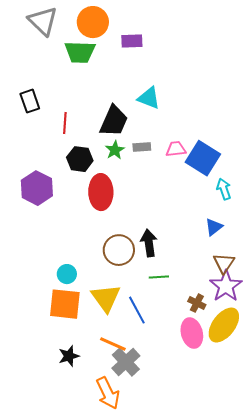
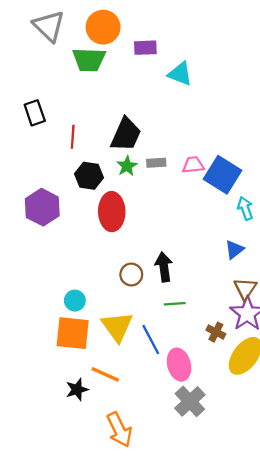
cyan triangle: (149, 98) -> (180, 74), moved
brown circle: (119, 250) -> (131, 275), size x0.7
pink ellipse: (192, 333) -> (179, 365), moved
orange line: (113, 344) -> (105, 374), moved
gray cross: (126, 362) -> (190, 401), moved

